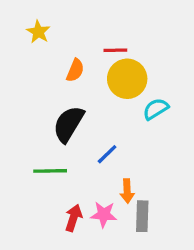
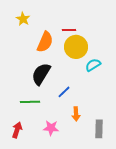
orange semicircle: (75, 70) -> (45, 42), size x1.5
pink star: (104, 215) -> (51, 128), moved
gray rectangle: (142, 216) -> (99, 129), moved
red arrow: (74, 218) -> (17, 130), moved

